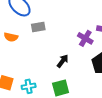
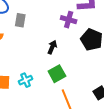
gray rectangle: (38, 27) -> (20, 20), turned -56

